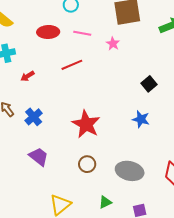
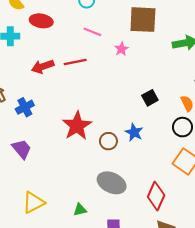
red ellipse: (48, 32) -> (41, 21), moved
red arrow: (27, 76) -> (43, 67), moved, size x1.5
brown circle: (87, 164) -> (108, 141), moved

